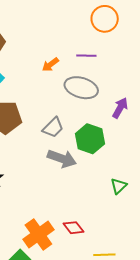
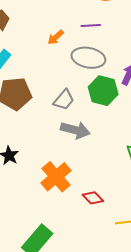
green hexagon: (90, 139) -> (103, 91), moved
orange cross: (38, 234) -> (56, 177), moved

